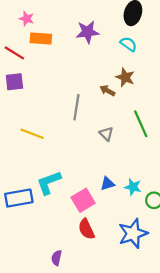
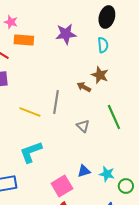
cyan semicircle: (128, 44) -> (103, 45), turned 49
yellow line: (32, 134) -> (30, 112), moved
cyan L-shape: (49, 183) -> (31, 152), moved

